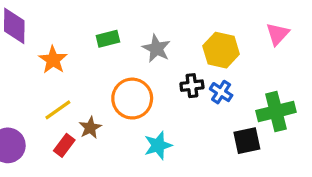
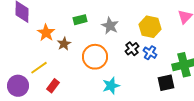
black cross: (192, 86) -> (132, 49), turned -32
yellow line: (58, 110) -> (39, 68), moved
brown star: (90, 128) -> (64, 44), moved

